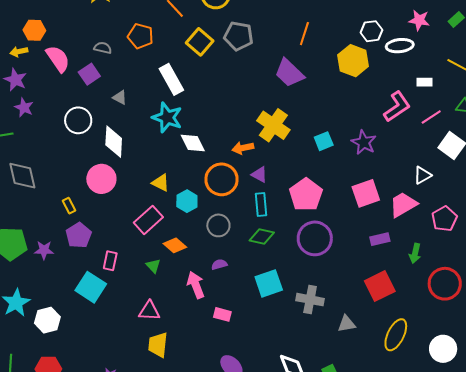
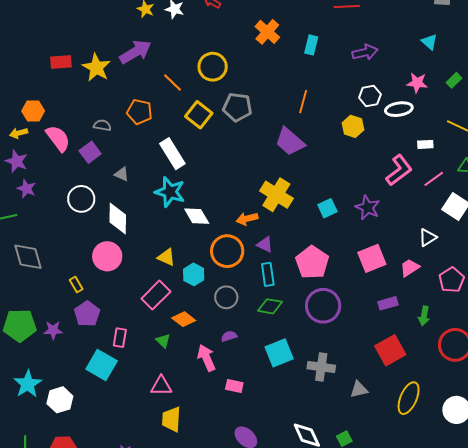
yellow hexagon: (353, 61) -> (353, 126), size x0.7
pink trapezoid: (403, 205) -> (410, 268), size x0.7

